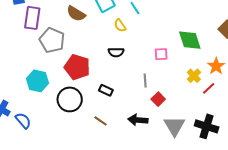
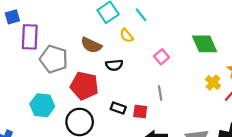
brown semicircle: (76, 14) -> (91, 45), moved
black semicircle: (116, 52) -> (114, 65), moved
pink square: (161, 54) -> (162, 57), moved, turned -32
red square: (158, 99) -> (140, 112), moved, turned -32

